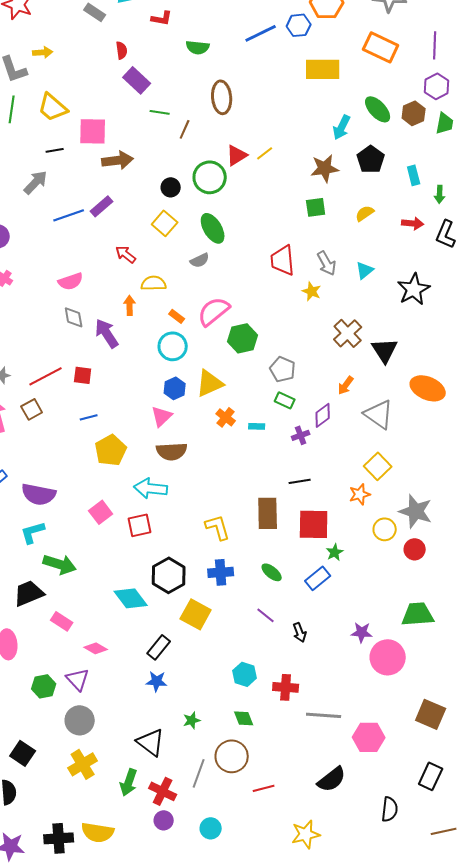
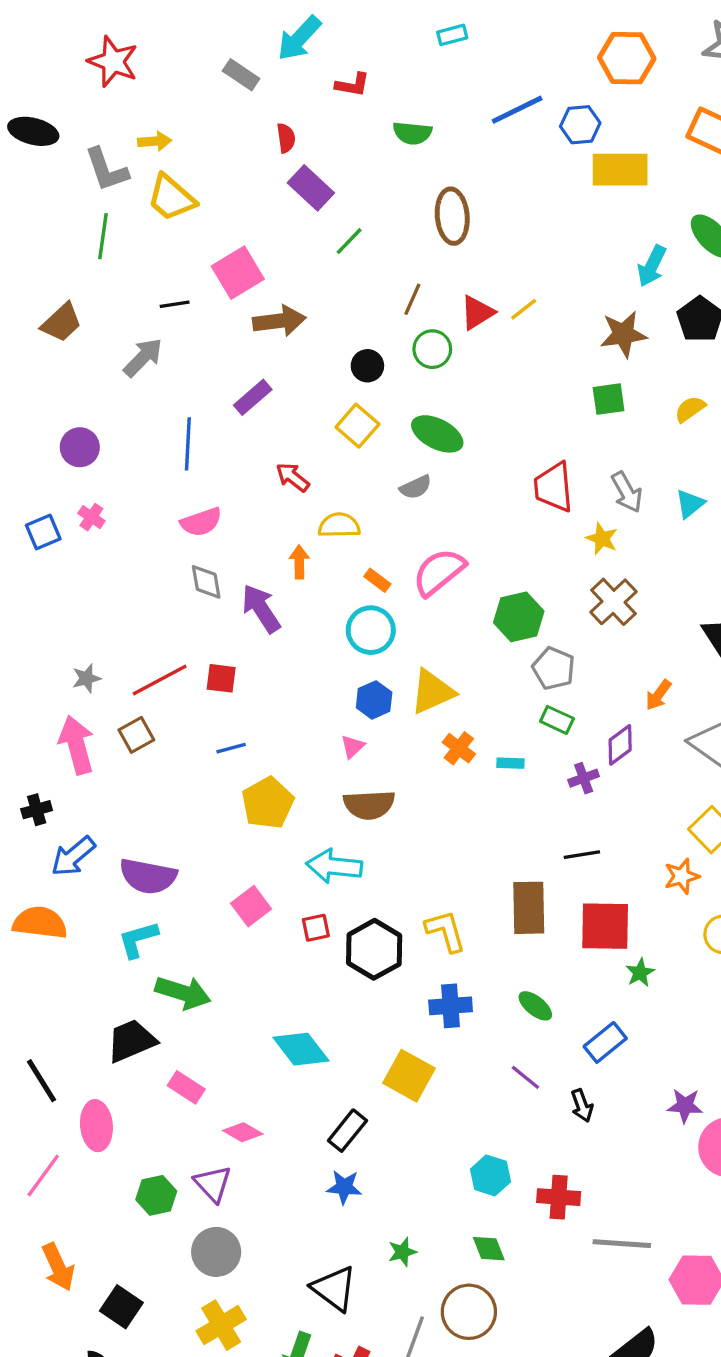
blue hexagon: (299, 25) -> (580, 125), moved
yellow trapezoid: (53, 107) -> (171, 198), moved
green line: (160, 112) -> (349, 241), turned -54
brown line: (185, 129) -> (412, 299), moved
pink square: (93, 131) -> (238, 273), turned -32
green circle: (210, 177) -> (432, 349), size x0.7
blue line: (69, 215) -> (188, 444), moved, turned -68
green ellipse: (213, 228) -> (437, 434), turned -32
brown cross: (348, 333) -> (613, 602), moved
green hexagon: (243, 338) -> (519, 617), moved
pink triangle: (162, 416) -> (352, 747), size x0.7
red square: (140, 525) -> (316, 928), size x0.7
black hexagon: (169, 575) -> (374, 949), moved
blue rectangle: (318, 578) -> (605, 1042), moved

